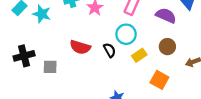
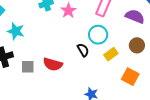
cyan star: (42, 14) -> (16, 31), moved
red semicircle: (80, 47) -> (53, 64), moved

